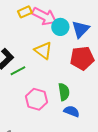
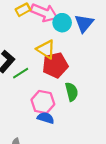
red pentagon: (82, 58) -> (55, 65), moved
blue semicircle: (72, 111) -> (46, 118), moved

